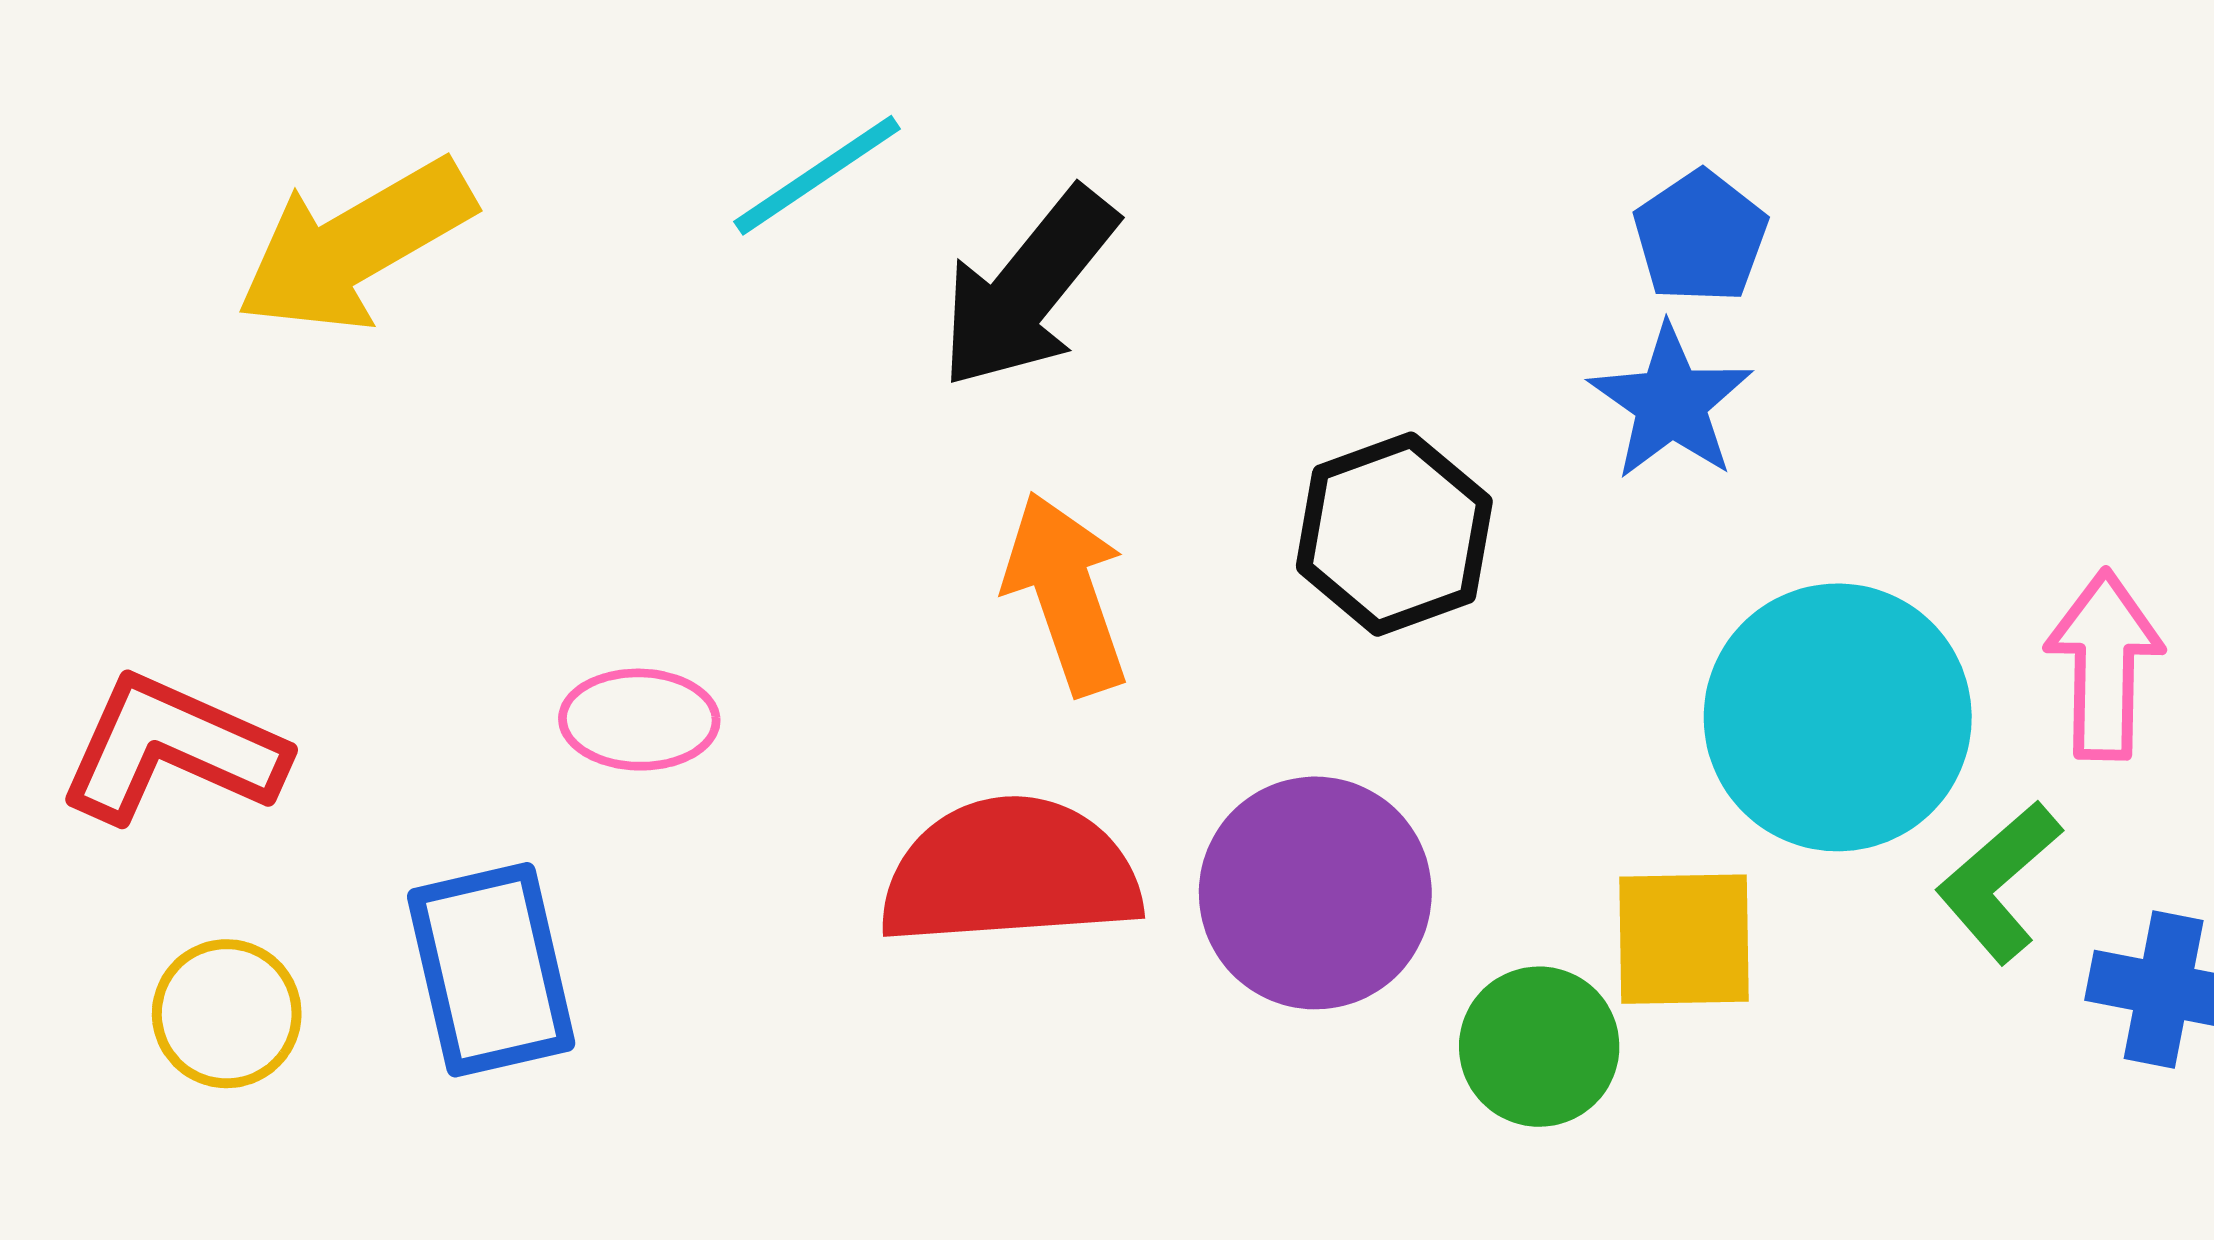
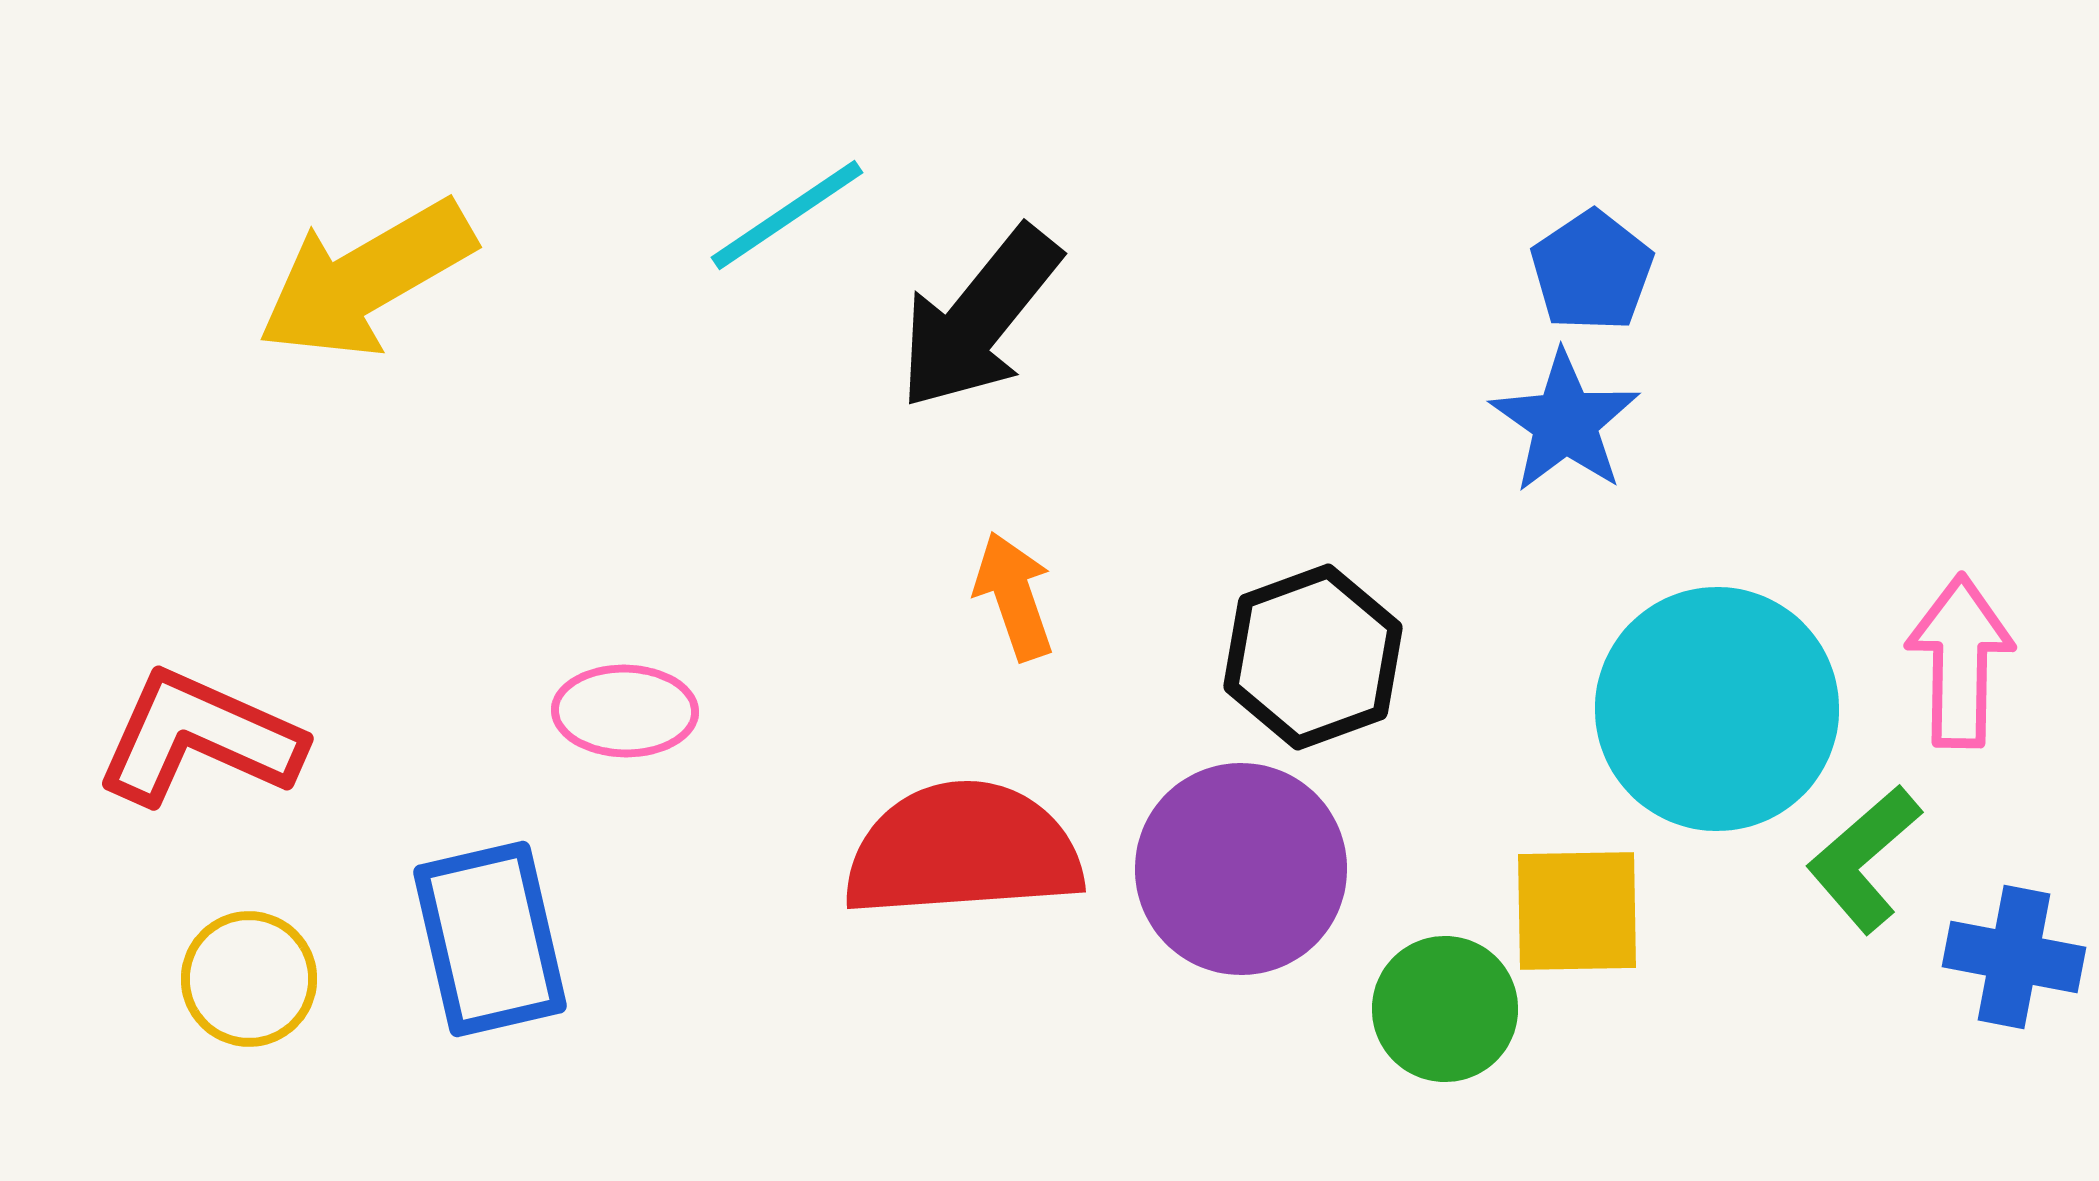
black hexagon: (1394, 534) -> (1313, 657), moved
orange arrow: (1066, 593) -> (1014, 596), size x0.7

